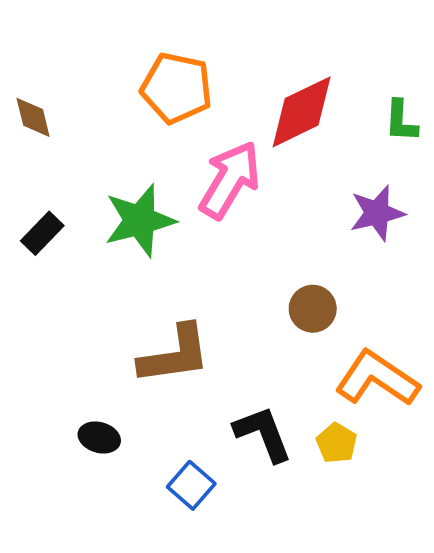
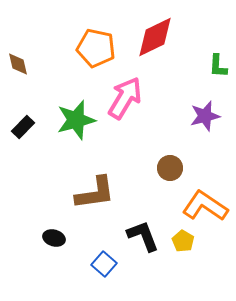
red diamond: (302, 112) -> (155, 37), moved

